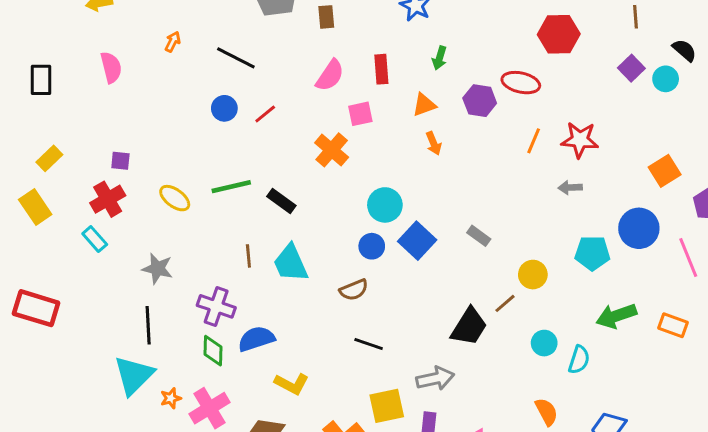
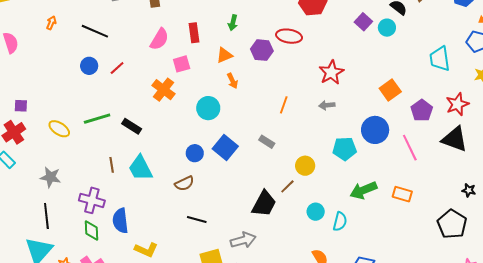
red star: (580, 140) -> (331, 72), turned -30
orange line: (534, 141) -> (284, 105), moved
cyan circle: (385, 205) -> (208, 108), moved
blue semicircle: (256, 339) -> (120, 221), turned -75

